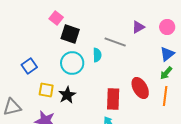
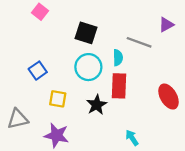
pink square: (56, 18) -> (40, 12), moved
black star: (67, 95) -> (97, 105), moved
red rectangle: (113, 99) -> (119, 86), moved

